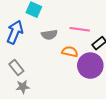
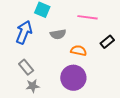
pink line: (80, 29) -> (88, 17), moved
purple circle: (90, 66) -> (73, 78), moved

